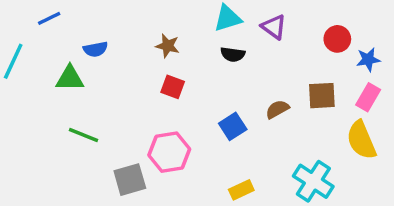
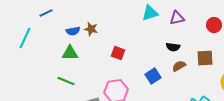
purple triangle: (274, 27) -> (177, 18), turned -49
brown star: (168, 46) -> (91, 29), moved
black semicircle: (233, 54) -> (173, 47), moved
green triangle: (70, 78) -> (70, 53), moved

